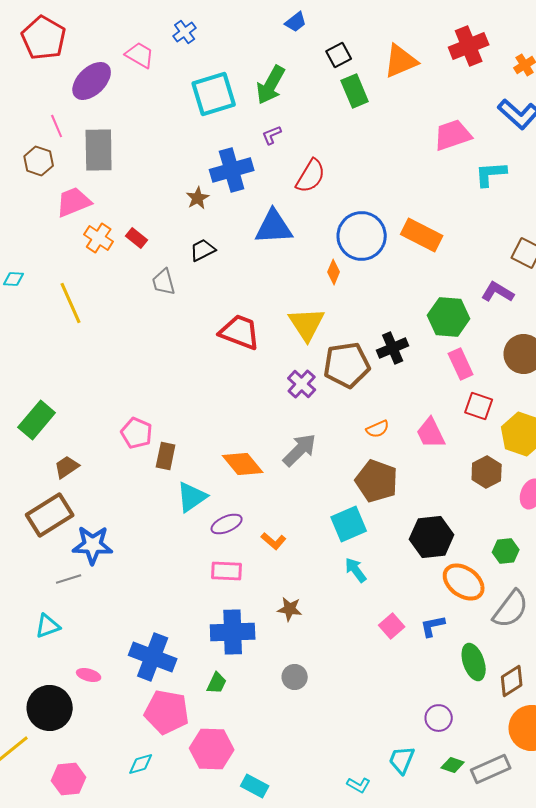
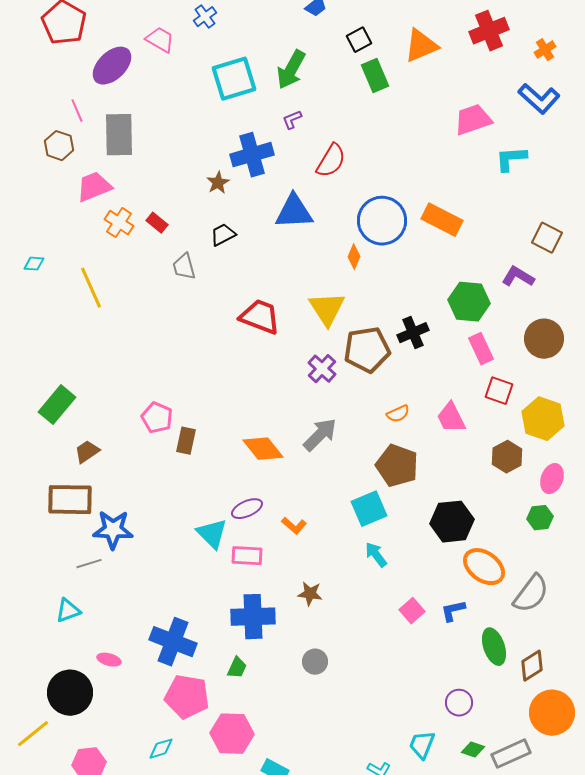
cyan triangle: (192, 497) -> (212, 534), moved, turned -40
brown rectangle: (50, 515) -> (70, 500), turned 33
green hexagon: (506, 551) -> (540, 518), moved

